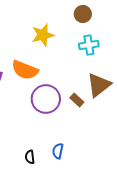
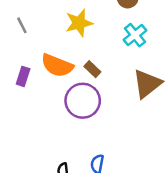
cyan cross: (89, 45) -> (135, 35), turned -30
brown rectangle: (77, 100) -> (92, 69), moved

